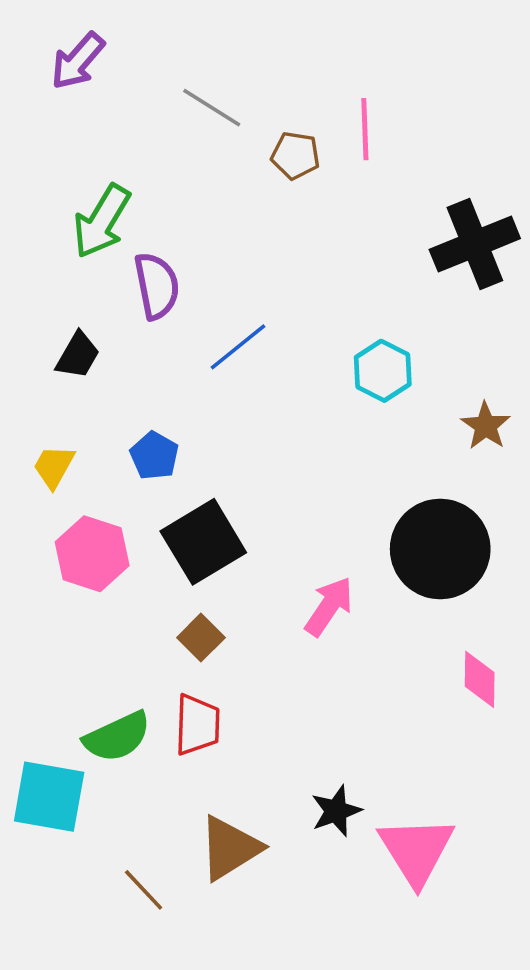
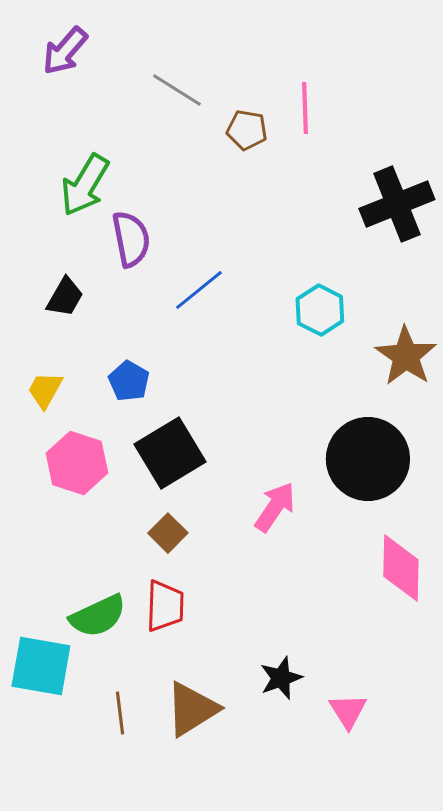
brown star: (486, 426) -> (406, 356), size x1.5
pink diamond: (480, 679) -> (401, 568), size x1.4
pink triangle: (416, 850) -> (348, 711), size x0.6
brown line: (144, 890) -> (120, 713), moved, turned 36

